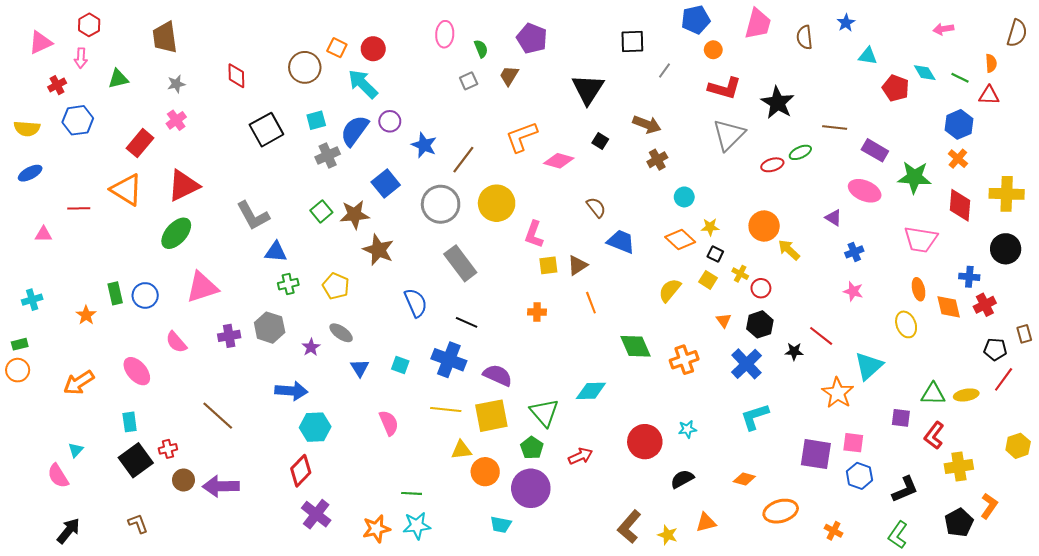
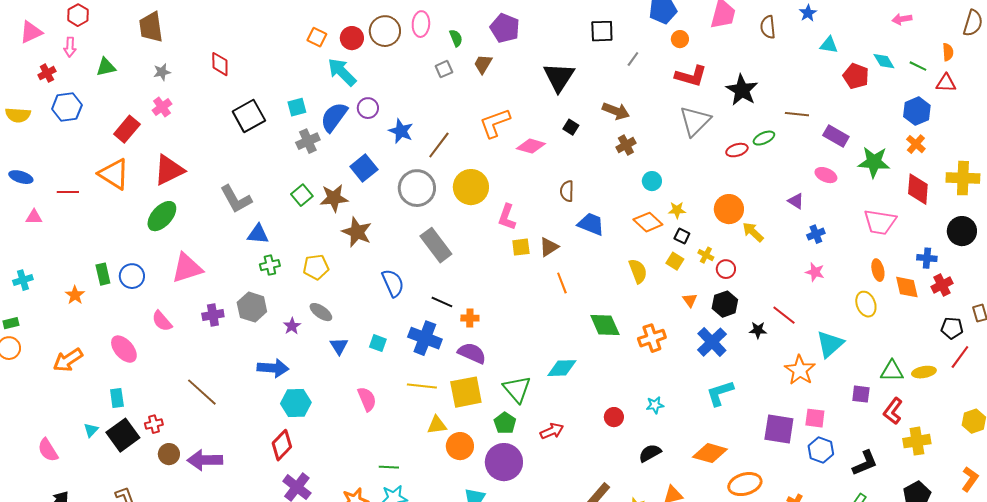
brown circle: (305, 67) -> (385, 31), moved
blue ellipse: (30, 173) -> (21, 177), moved, turned 45
pink ellipse: (865, 191) -> (826, 175), size x0.7
brown semicircle: (596, 207) -> (567, 191), turned -140
yellow pentagon: (336, 286) -> (316, 267), turned -30
yellow semicircle: (670, 290) -> (638, 271), turned 120
orange cross: (537, 312) -> (470, 318), moved
red circle: (645, 442) -> (614, 417), size x0.6
cyan triangle: (76, 450) -> (91, 430), moved
orange diamond: (744, 479) -> (710, 453), size x1.6
orange L-shape: (989, 506) -> (970, 479), moved

